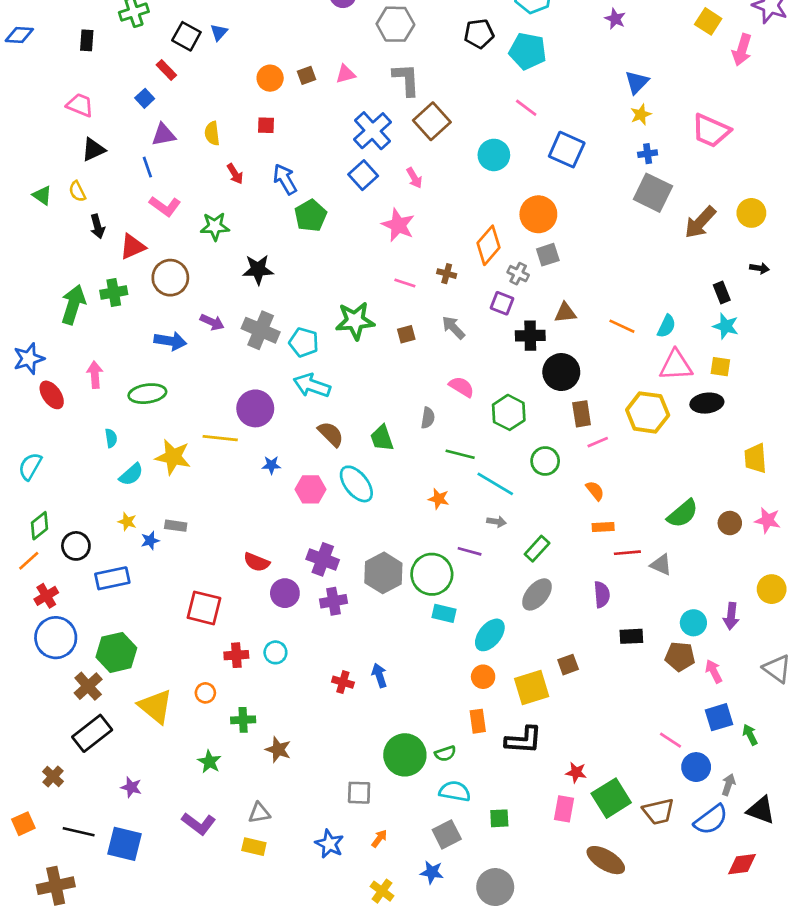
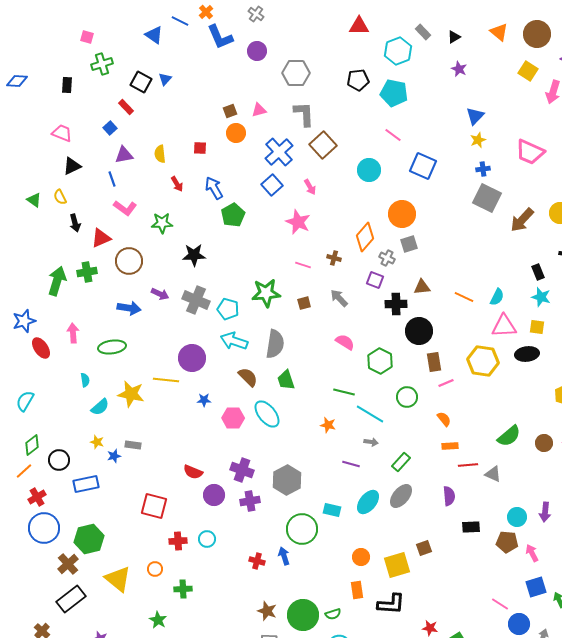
orange circle: (270, 78) -> (236, 133), moved
gray semicircle: (428, 418) -> (275, 344), moved, size x1.8
green circle: (432, 574) -> (302, 529), moved
cyan ellipse: (490, 635) -> (368, 502), moved
brown star: (278, 750) -> (267, 611), moved

